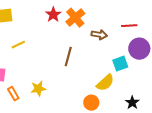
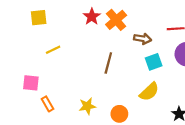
cyan square: (120, 64) -> (154, 62), moved
yellow star: (38, 89) -> (87, 106), moved
orange circle: (91, 103) -> (119, 114), moved

